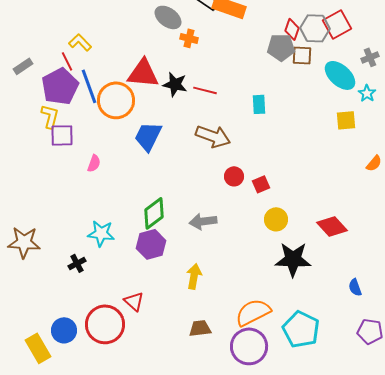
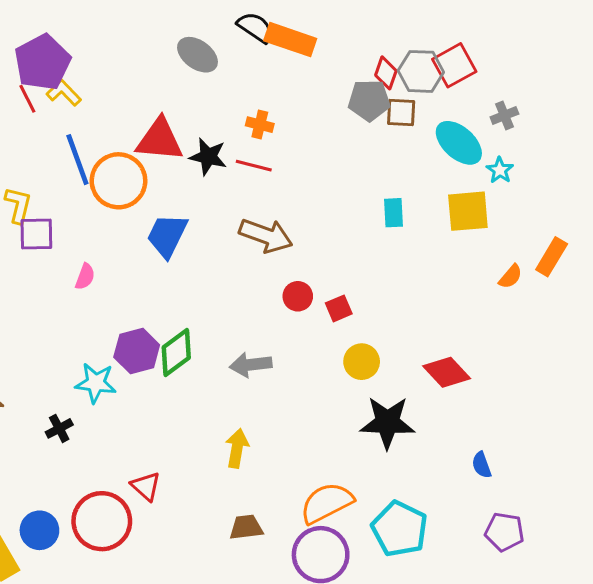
orange cross: (189, 38) -> (260, 125), moved
red line: (67, 61) -> (27, 99), moved
purple pentagon: (60, 86) -> (43, 62), moved
cyan rectangle: (259, 104) -> (393, 213), moved
yellow square: (346, 120) -> (468, 211), size x1.4
purple hexagon: (151, 244) -> (137, 351), moved

